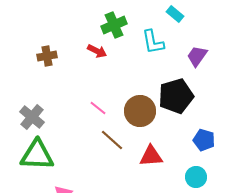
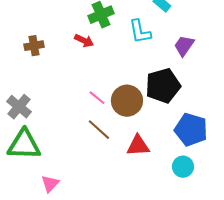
pink line: (98, 108) -> (97, 98), moved
blue pentagon: (204, 140) -> (191, 130), size x1.5

